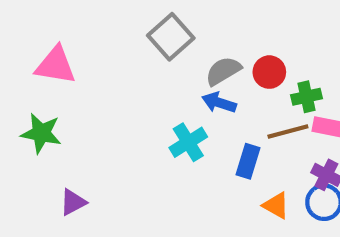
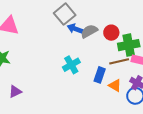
green cross: (307, 97) -> (129, 45), size x1.5
blue arrow: (219, 103) -> (75, 29), moved
orange triangle: (276, 205) -> (115, 85), moved

